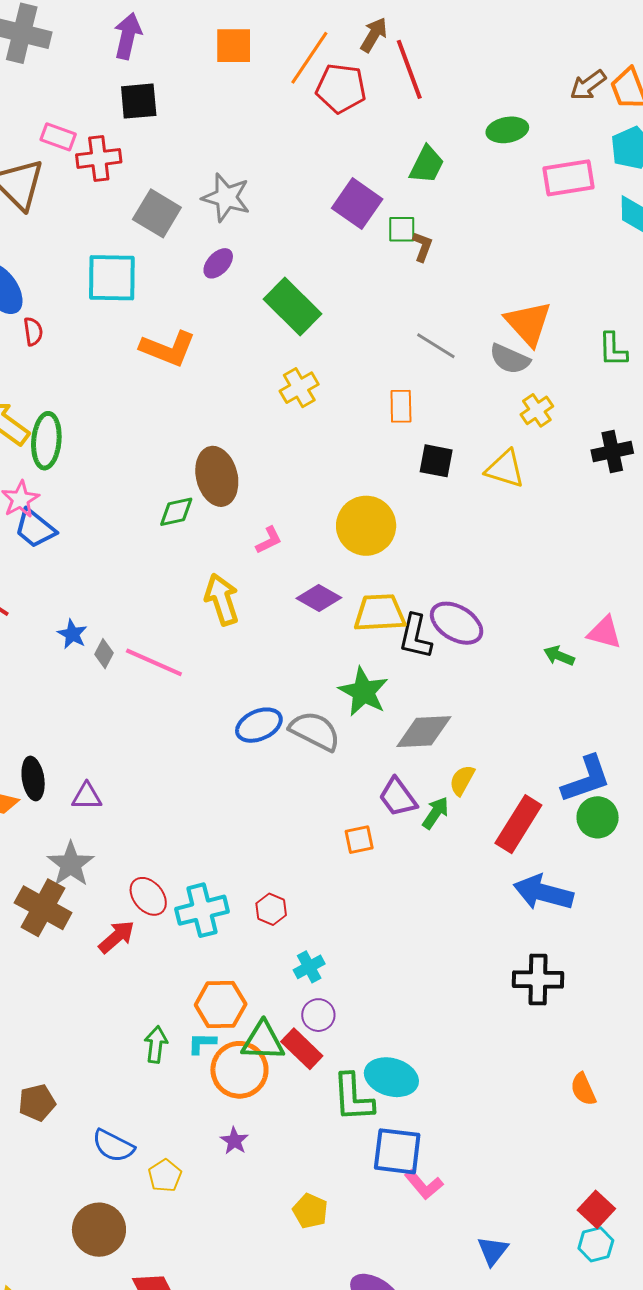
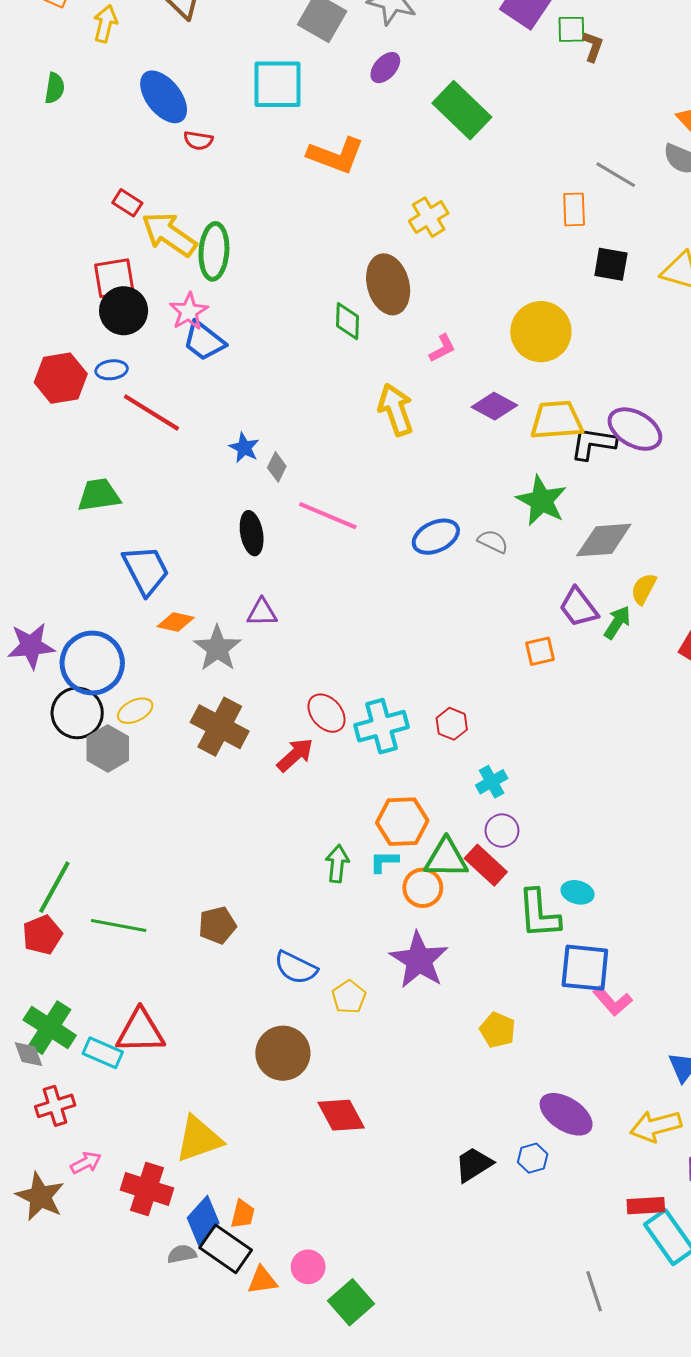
red semicircle: (33, 331) -> (198, 140), turned 108
gray line: (436, 346) -> (616, 175), moved
yellow cross: (299, 388) -> (429, 217), moved
green diamond: (176, 512) -> (348, 321), turned -75
black L-shape: (415, 637) -> (593, 443), turned 87
pink line: (154, 662) -> (328, 516), moved
gray semicircle: (315, 731) -> (493, 541), size x0.6
black ellipse: (33, 779) -> (252, 533), moved
gray star: (71, 864) -> (217, 648), moved
orange circle: (239, 1070) -> (423, 888), size x0.7
cyan ellipse: (391, 1077) -> (578, 892), size x0.6
purple star: (234, 1141) -> (419, 960), size x2.0

